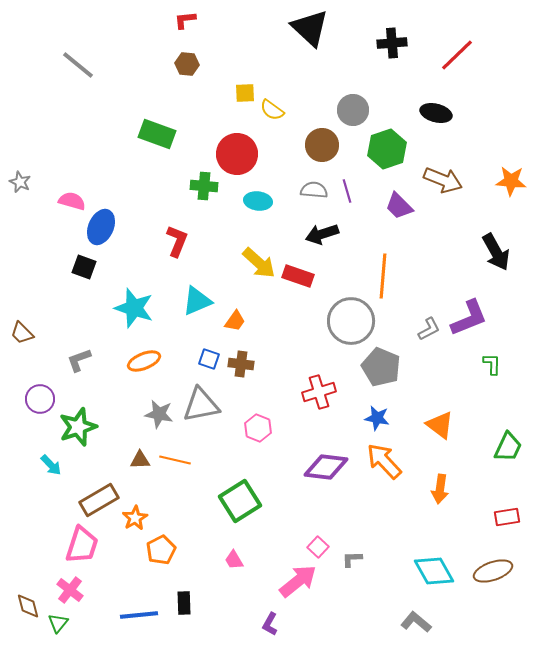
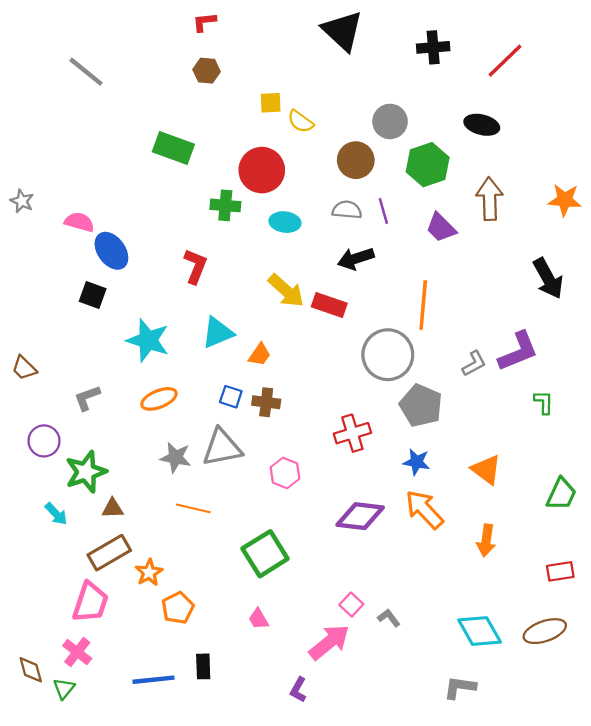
brown arrow: (443, 180) -> (490, 199), turned -114
blue ellipse: (101, 227) -> (111, 251), turned -60
brown triangle: (140, 460) -> (113, 508), moved
gray L-shape: (352, 559) -> (389, 618), turned 55
gray L-shape: (416, 622) -> (460, 687), turned -32

